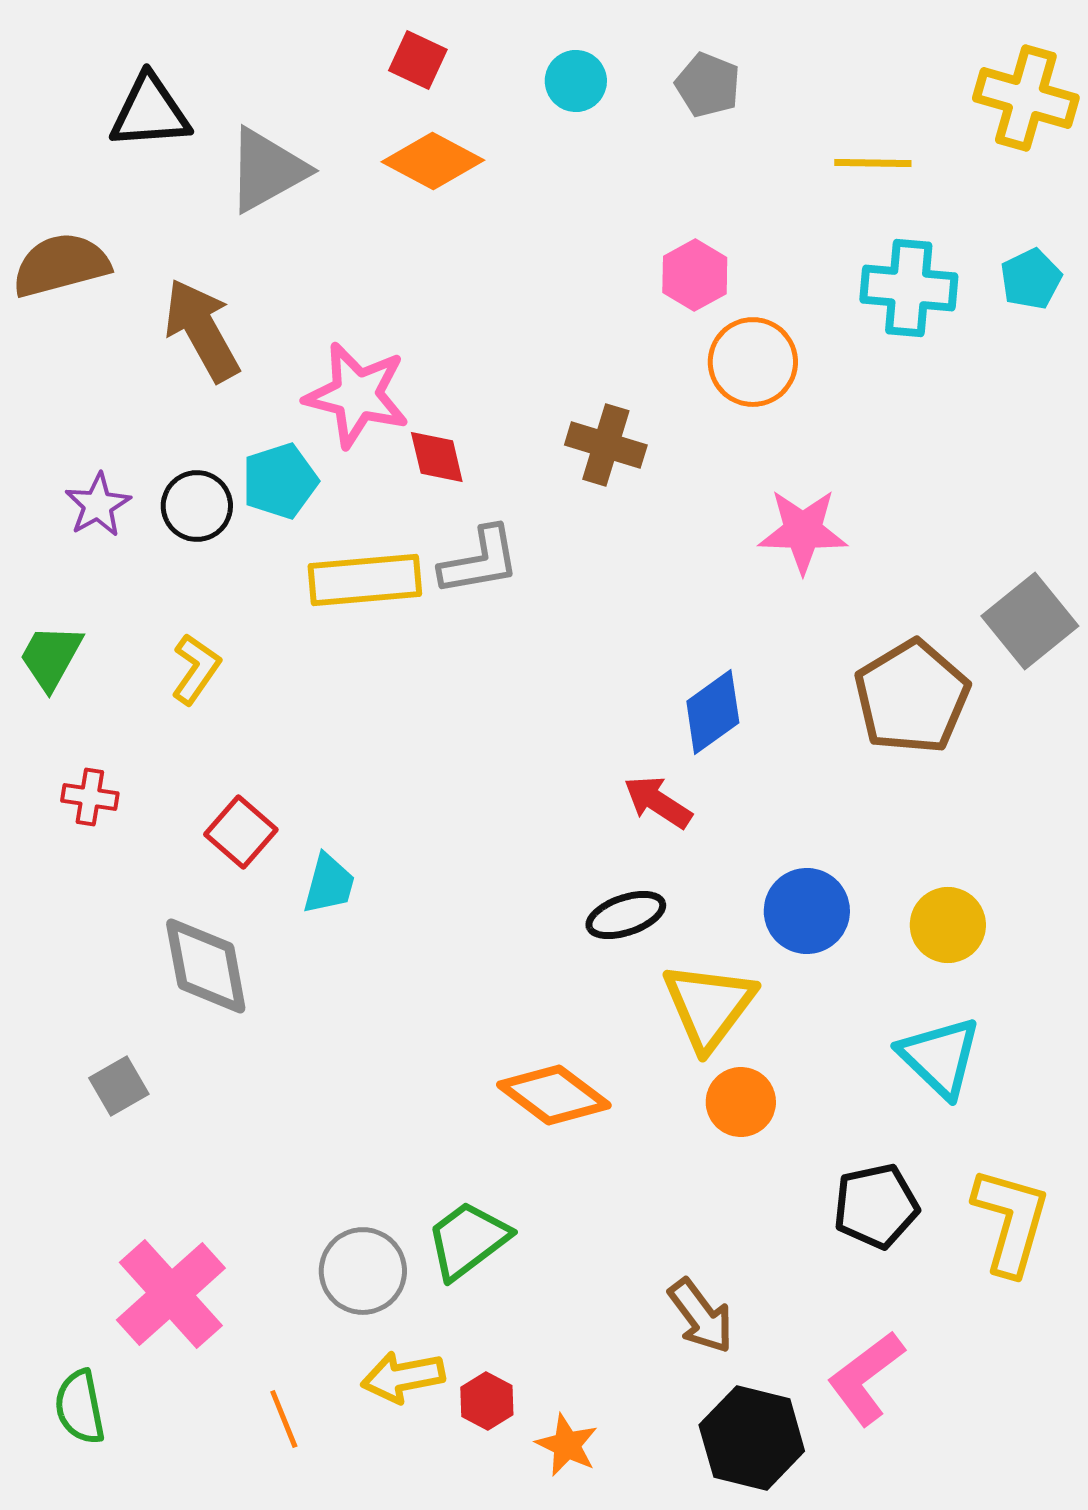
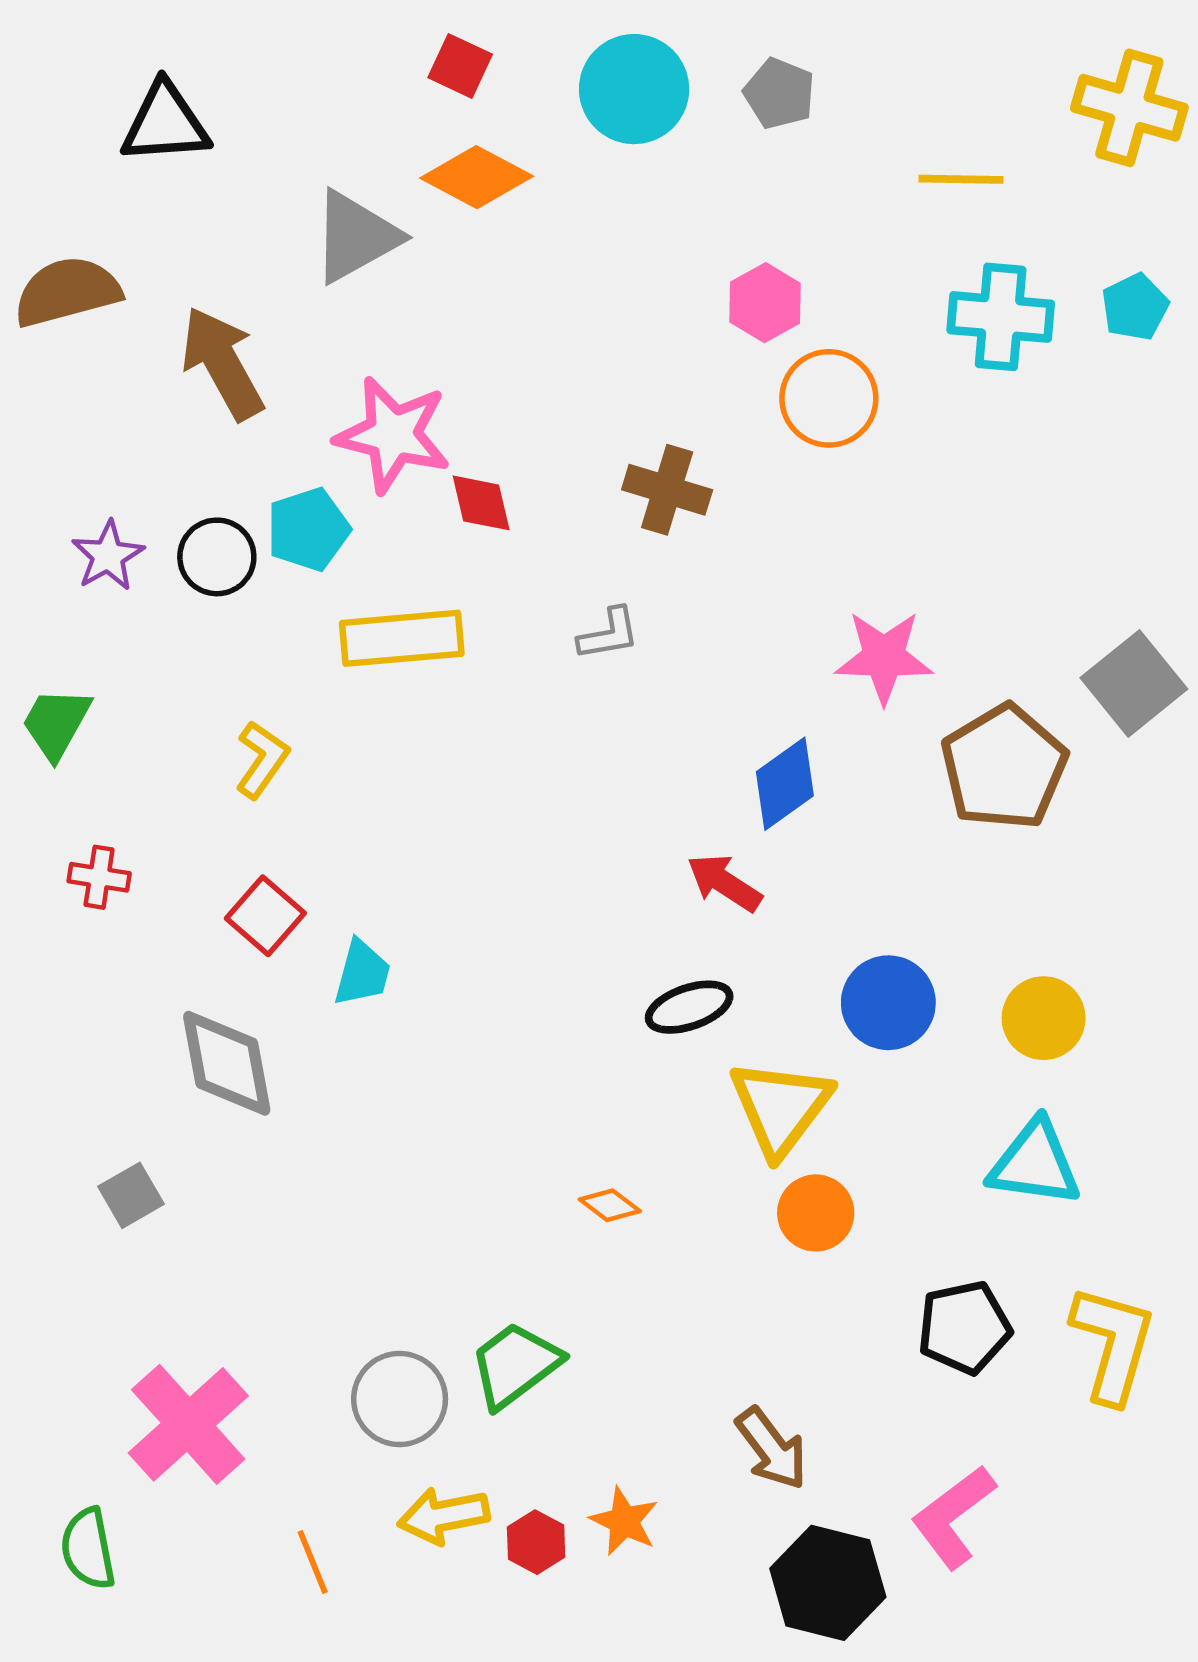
cyan circle: (576, 81) -> (634, 89), size x1.6
gray triangle: (267, 170) -> (356, 237), moved
pink star: (803, 531) -> (884, 657), moved
gray L-shape: (480, 561) -> (609, 634), moved, size x0.7
yellow L-shape: (196, 669) -> (262, 759), moved
cyan triangle: (940, 1057) -> (1035, 1163), turned -36
orange diamond: (554, 1095) -> (610, 1205), size x0.5
orange star: (567, 1445) -> (624, 1521), moved

